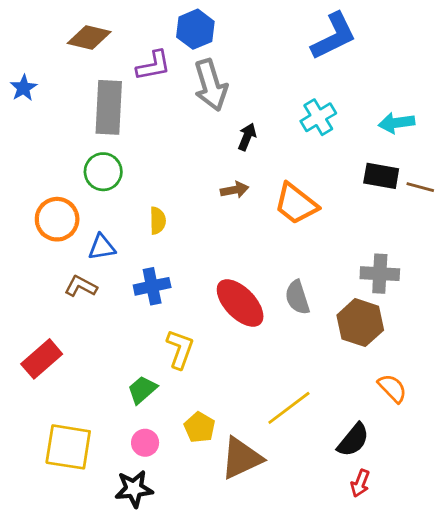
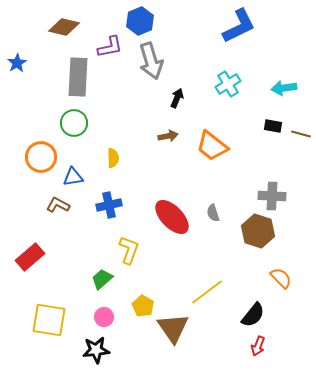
black rectangle: (381, 176) -> (273, 126), size x0.7
gray semicircle: (297, 297) -> (213, 213), size x0.7
brown triangle: (241, 458) -> (173, 328), turned -40

